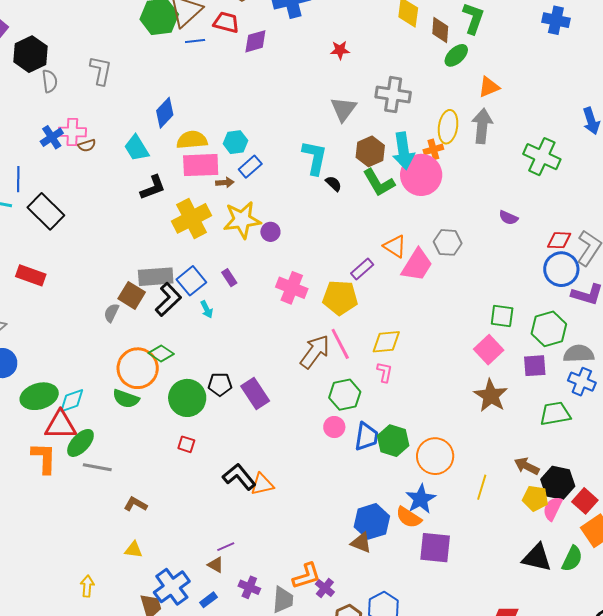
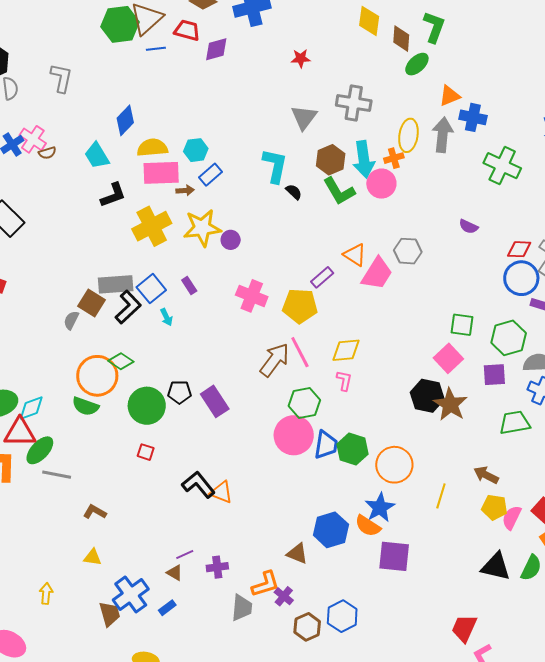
blue cross: (556, 20) -> (473, 117), moved
pink cross: (72, 132) -> (33, 139), turned 32
pink circle: (421, 175) -> (381, 184), size x0.7
pink circle: (334, 427) -> (294, 435), size x1.8
black hexagon: (558, 483) -> (427, 396), moved
orange triangle: (262, 484) -> (221, 492), turned 35
brown triangle: (361, 543) -> (297, 554), moved
purple cross: (249, 587) -> (217, 567), moved, turned -30

